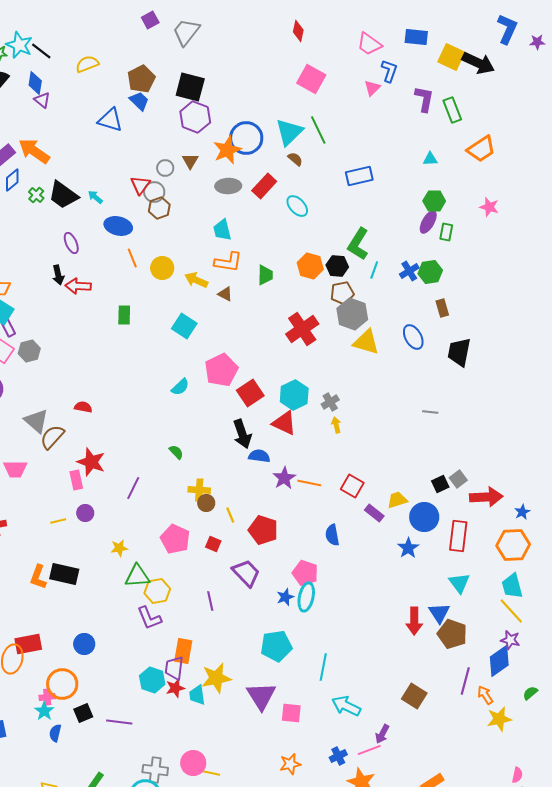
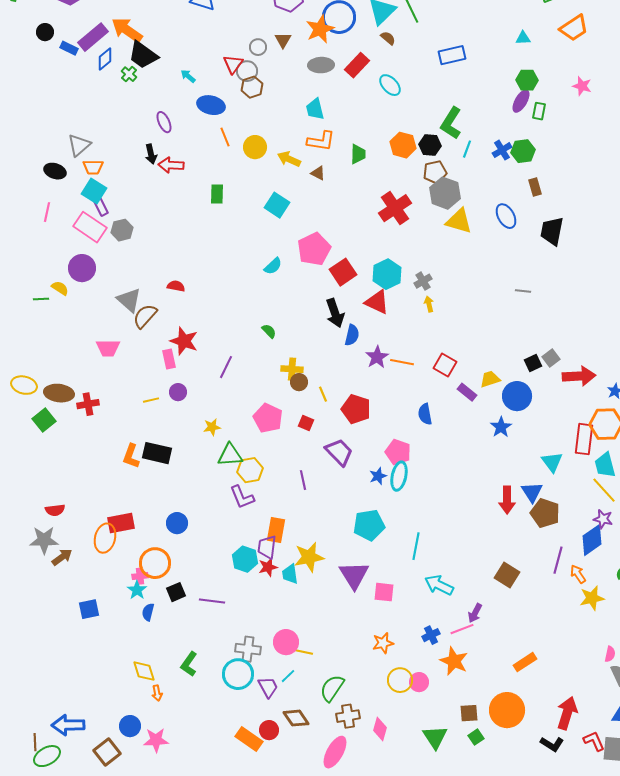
black trapezoid: (63, 195) -> (143, 55), moved
blue semicircle: (259, 456) -> (352, 335), turned 95
red rectangle: (458, 536) -> (584, 439), moved

